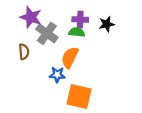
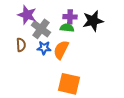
black star: (107, 24) -> (93, 21), size x1.5
blue star: (57, 75) -> (44, 48), moved

